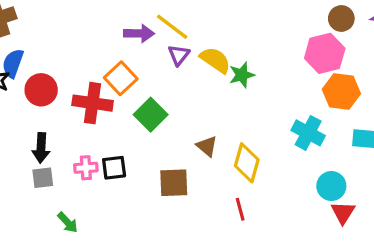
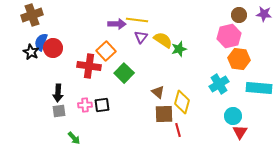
yellow line: (172, 27) -> (137, 20), turned -30
red circle: (41, 90) -> (53, 48), moved
cyan cross: (308, 133) -> (219, 84), turned 30
brown square: (174, 183) -> (164, 114), moved

